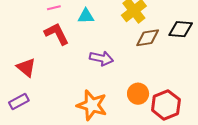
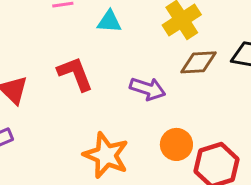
red L-shape: (57, 34) -> (75, 74), moved
purple arrow: (101, 58) -> (148, 89), moved

